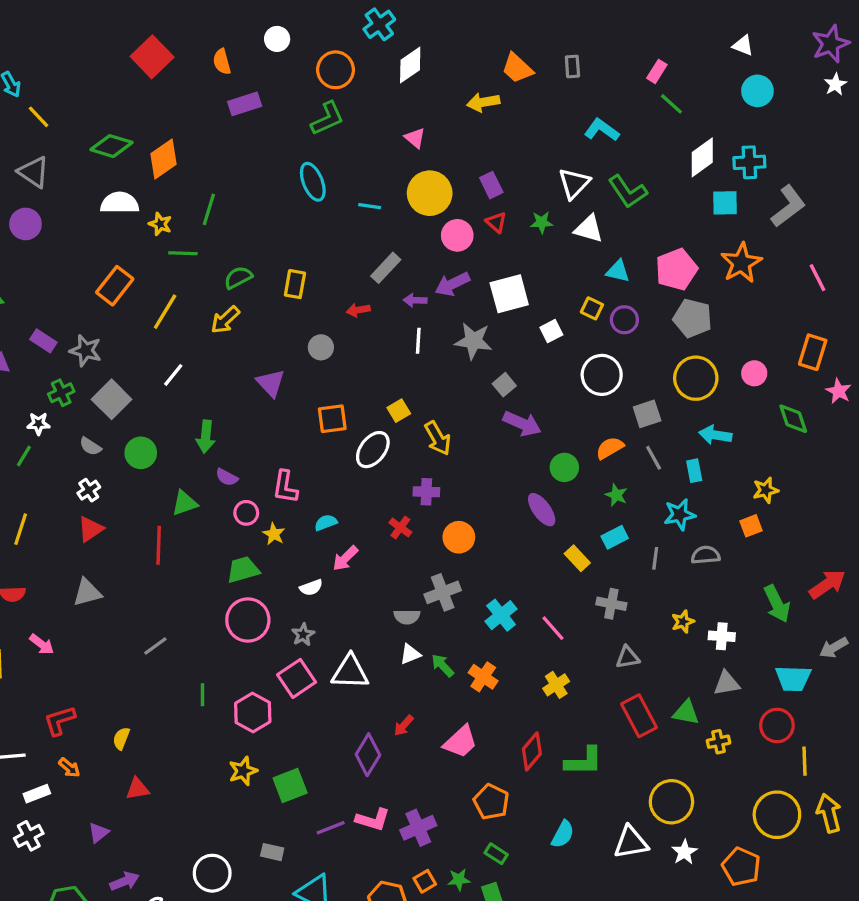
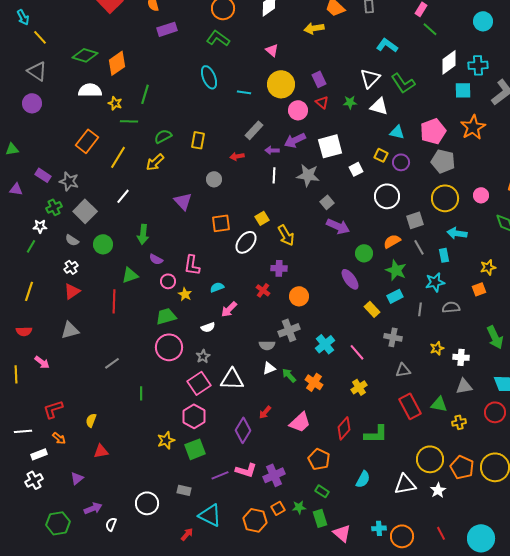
green L-shape: (327, 118) -> (218, 38), turned -120
green star: (616, 495) -> (396, 270), size x1.5
pink hexagon: (253, 713) -> (194, 416), moved
orange pentagon: (741, 867) -> (462, 467), moved

